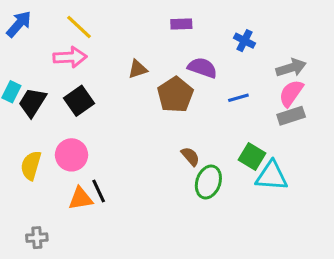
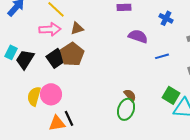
brown triangle: (138, 69) -> (77, 28), moved
brown pentagon: (175, 95) -> (72, 54), moved
yellow semicircle: (31, 165) -> (34, 96), moved
green ellipse: (208, 182) -> (126, 109), moved

